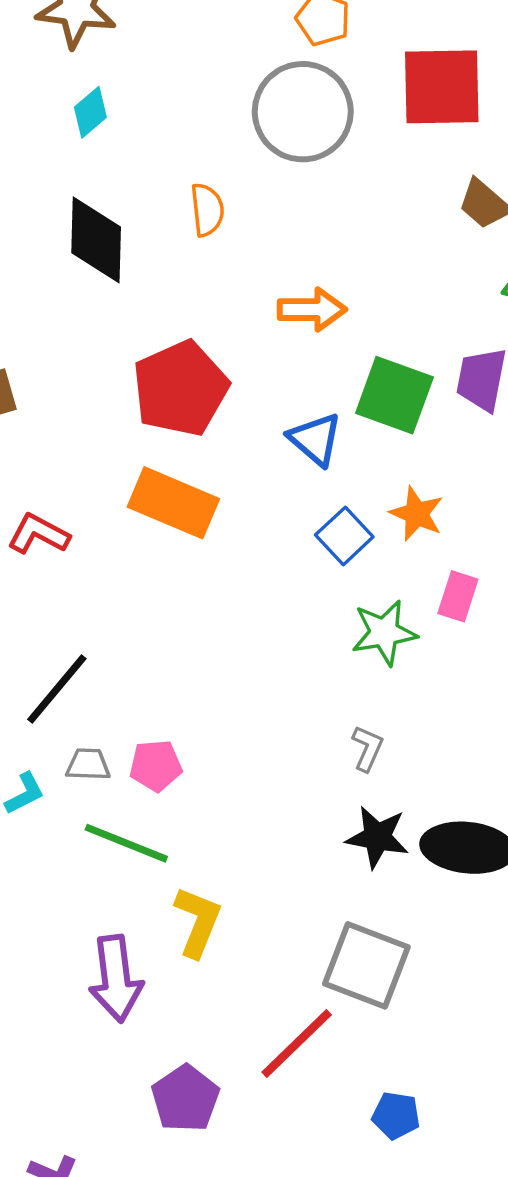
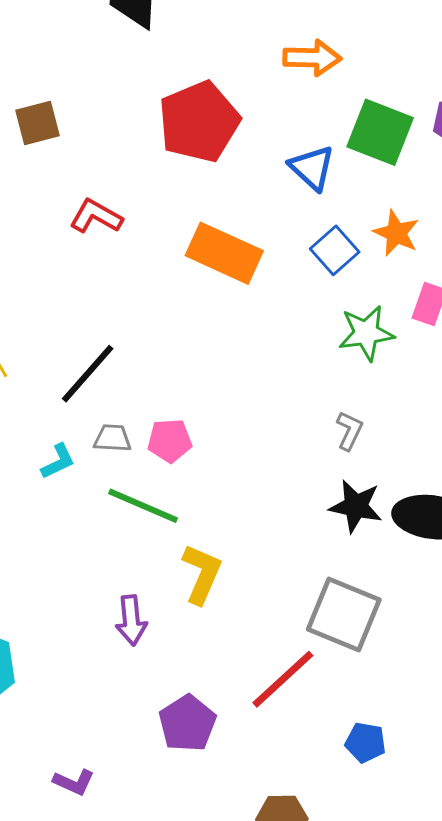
orange rectangle: (173, 503) -> (224, 253), moved
red L-shape: (38, 534) -> (96, 216), moved
purple arrow: (116, 979) -> (131, 620), size x0.7

